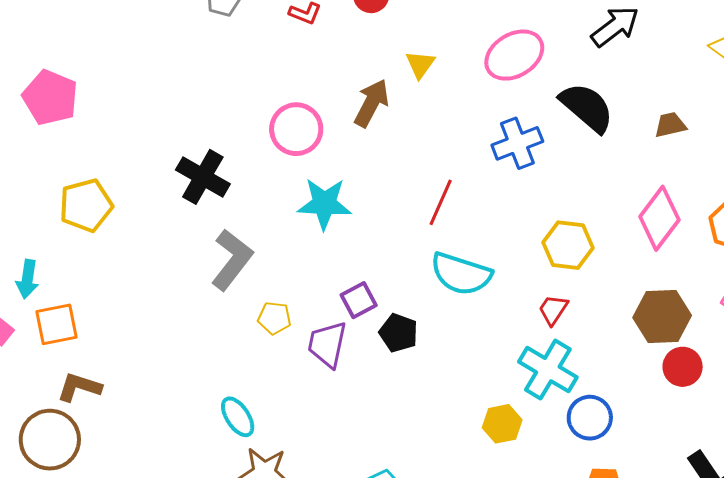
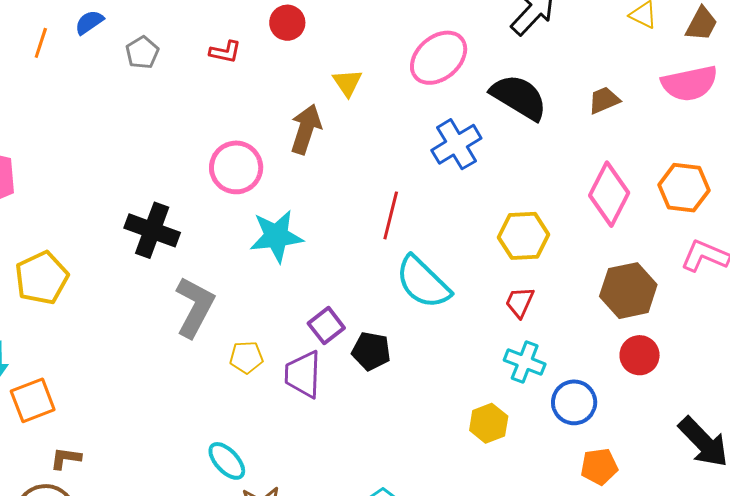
cyan semicircle: (461, 274) -> (423, 282), turned 36
red circle: (683, 367) -> (640, 355), moved
cyan cross: (548, 370) -> (525, 362), size x0.7
brown L-shape: (79, 387) -> (66, 458), size x0.7

